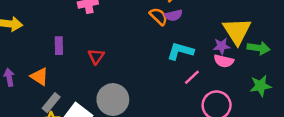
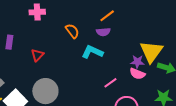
orange semicircle: (159, 16) -> (72, 31), moved
cyan L-shape: (180, 51) -> (92, 52), moved

